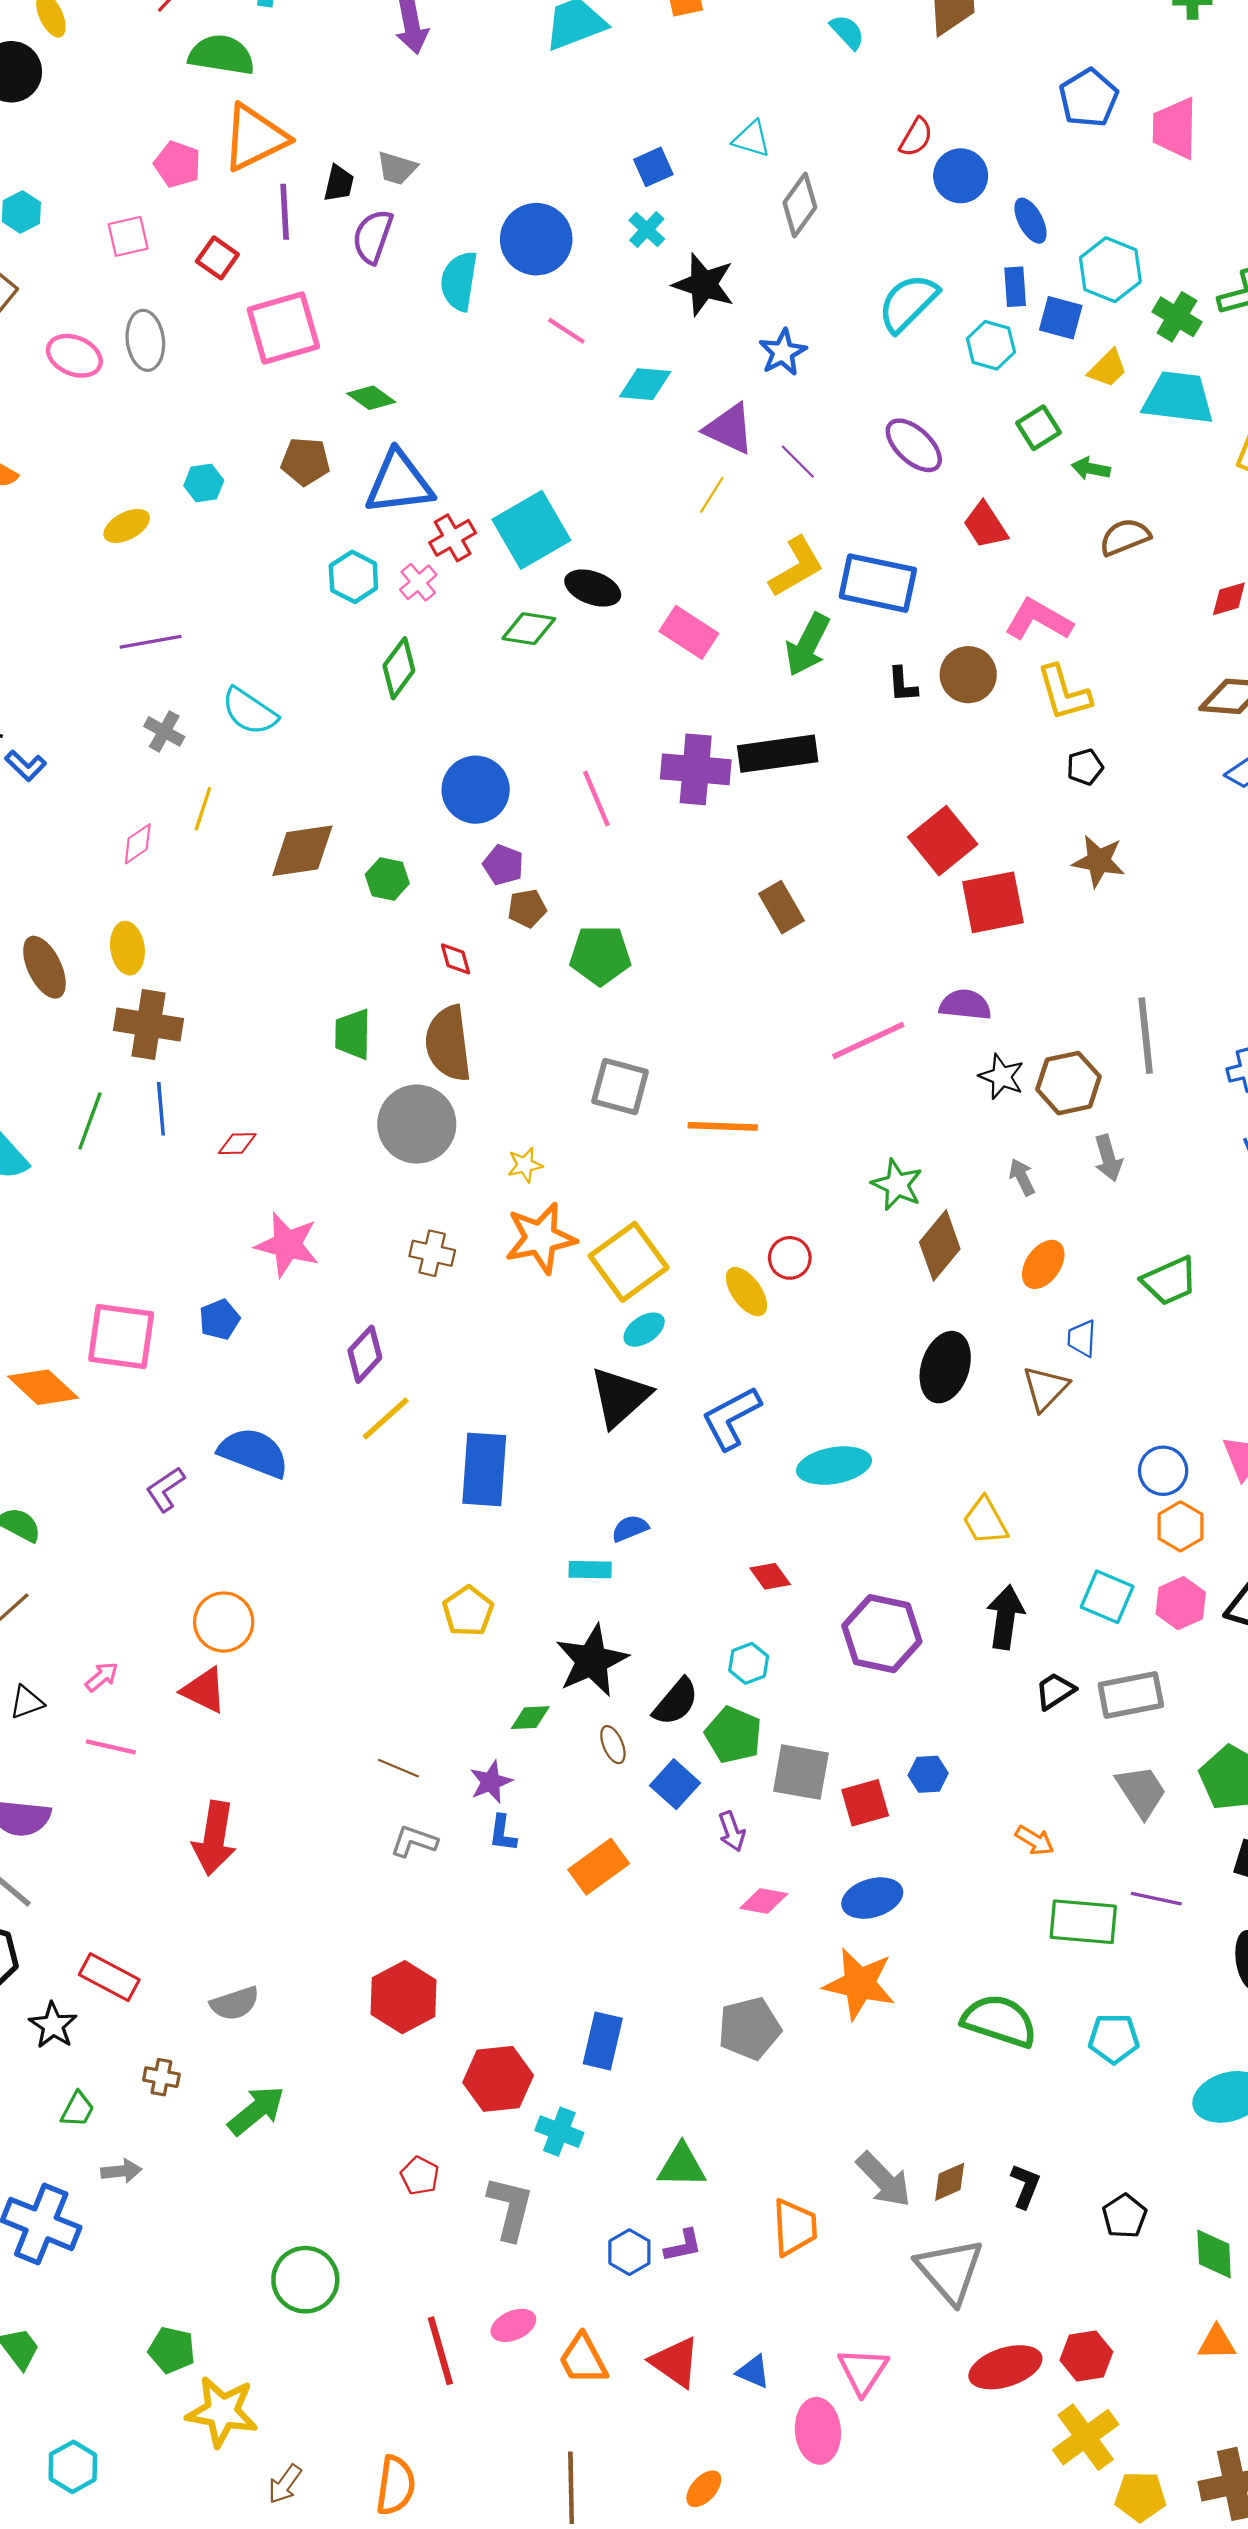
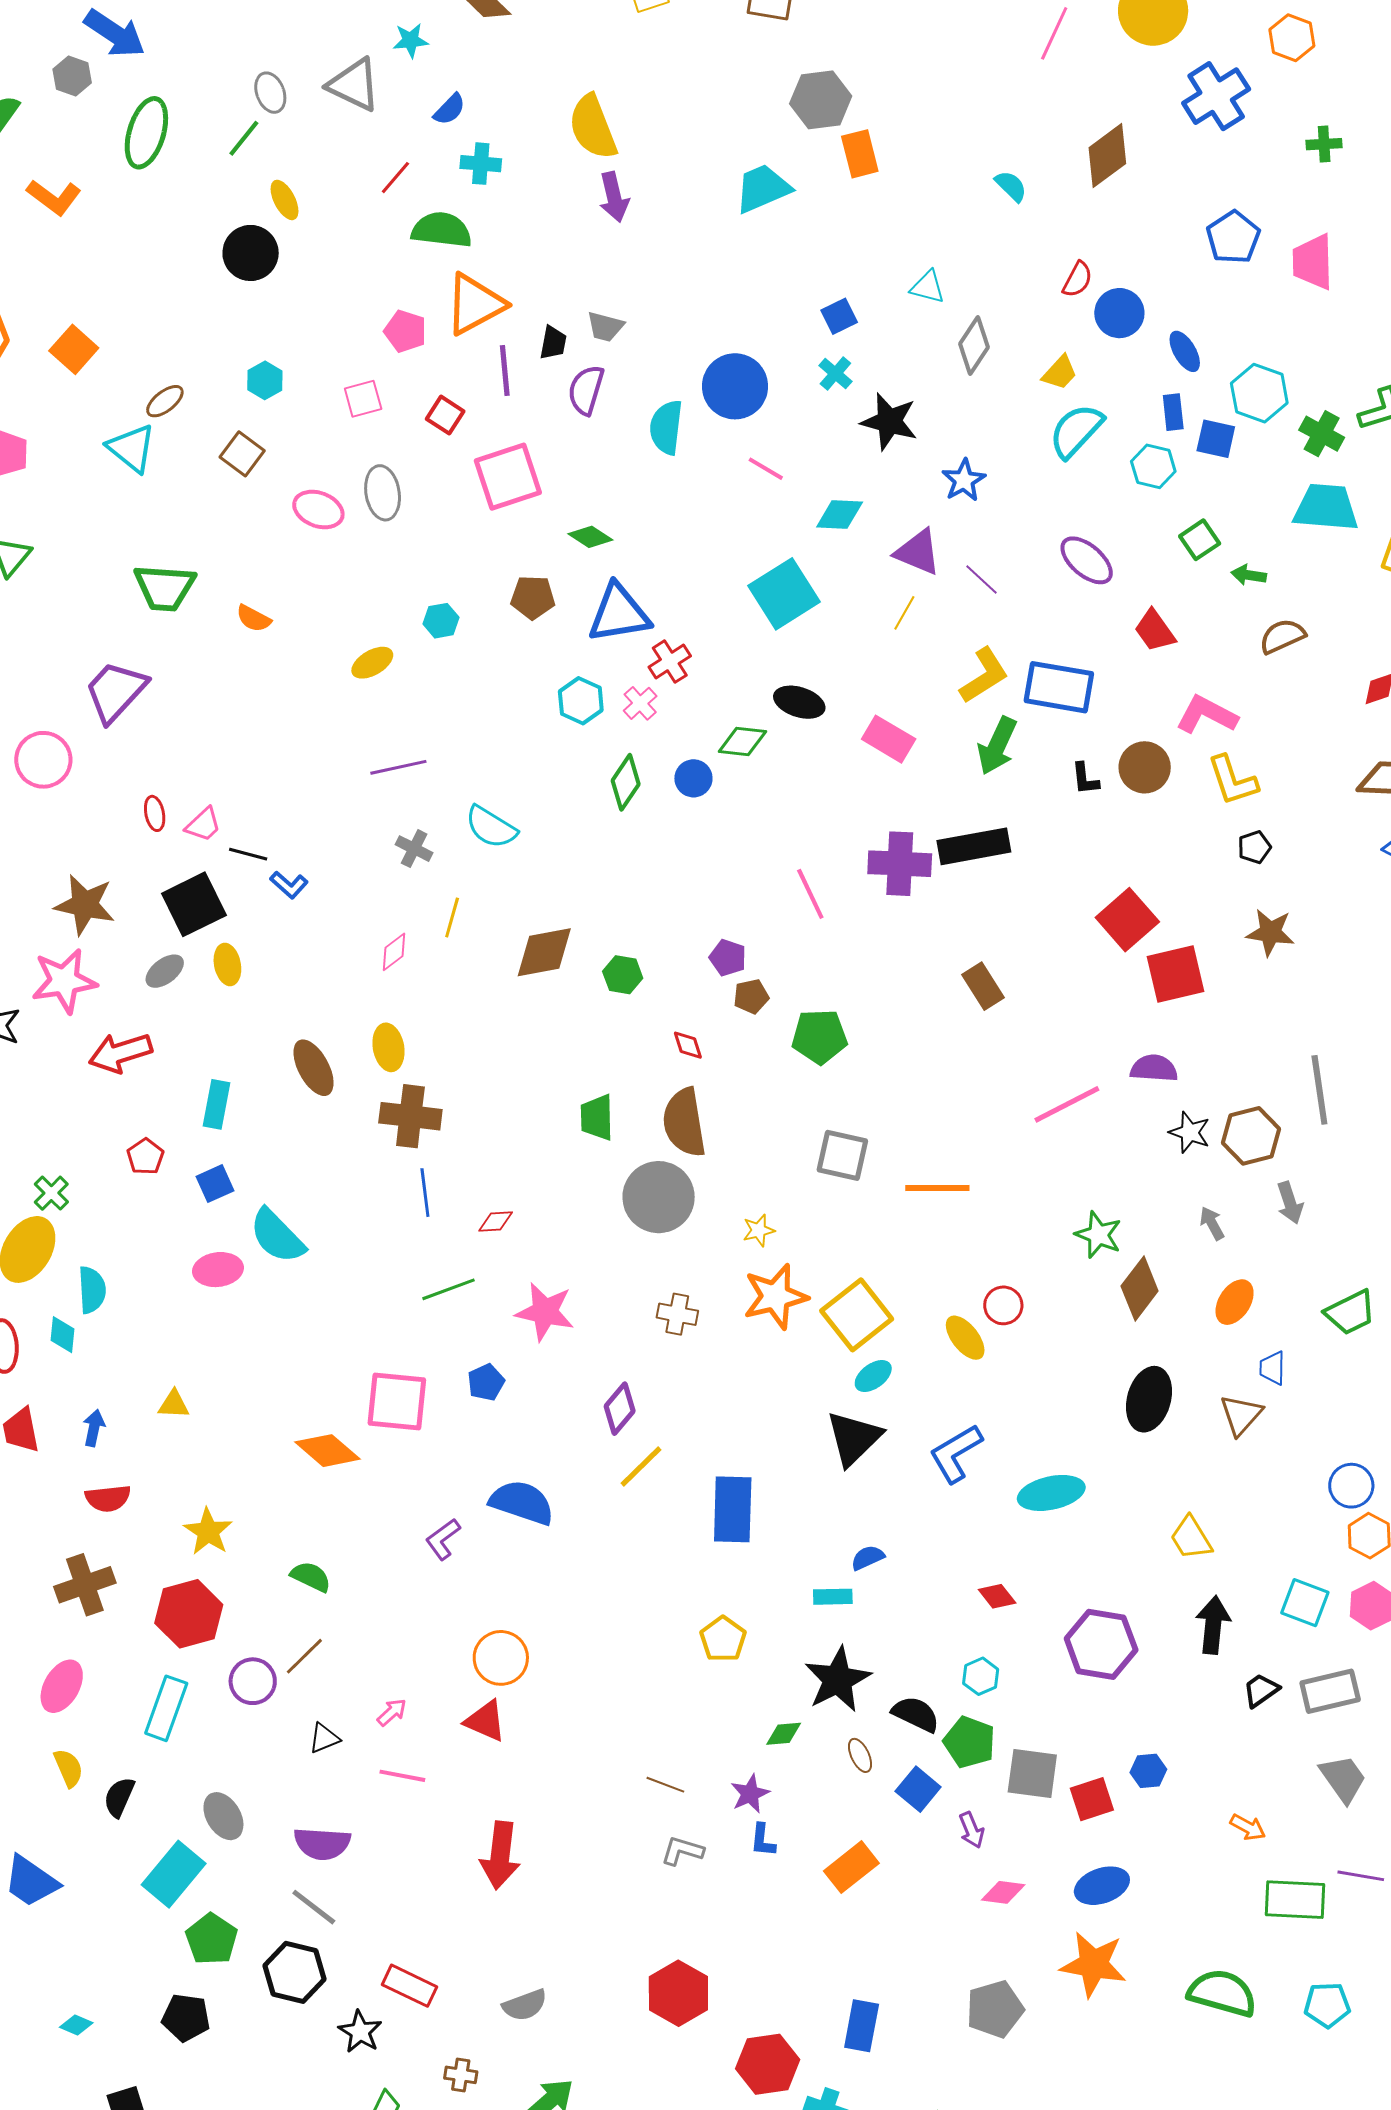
yellow trapezoid: (1108, 368) -> (1060, 373), moved
cyan square: (531, 530) -> (784, 594), moved
blue circle: (476, 790) -> (693, 778), moved, size x0.6
green line: (90, 1121) -> (448, 1289), moved, turned 52
black semicircle: (676, 1702) -> (916, 1714), turned -102

